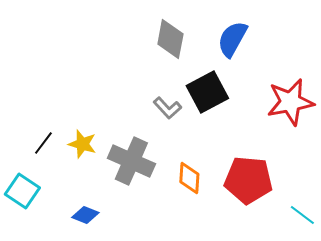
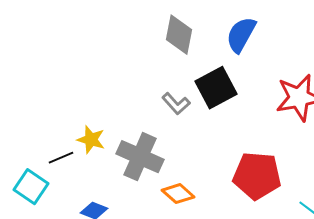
black line: (43, 143) -> (61, 158), moved, turned 30
orange diamond: (189, 178) -> (178, 194), moved, turned -52

